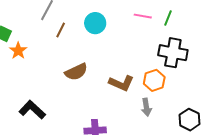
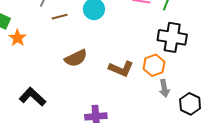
brown line: (61, 30) -> (60, 17), turned 49
gray arrow: (146, 107) -> (164, 88), moved

